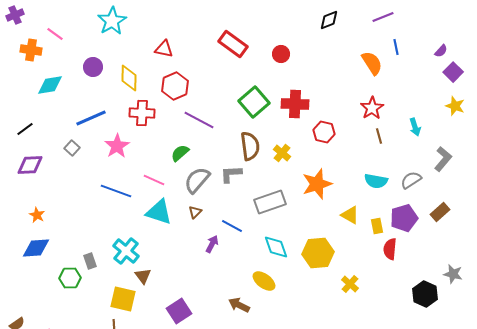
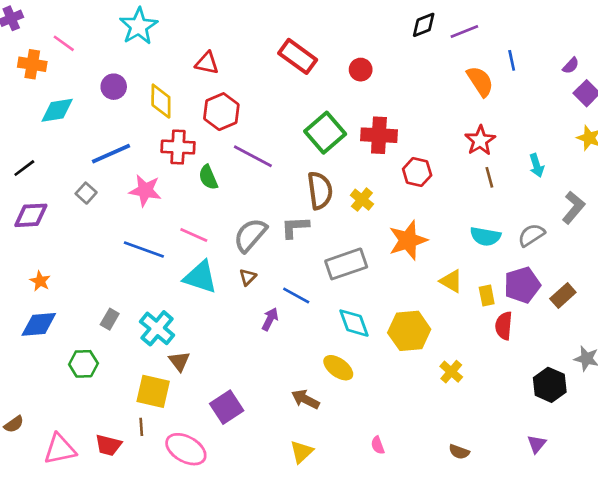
purple line: (383, 17) -> (464, 31), moved
pink star: (117, 146) -> (145, 190), turned -30
green semicircle: (180, 153) -> (208, 177), moved, turned -72
brown rectangle: (440, 212) -> (563, 295), moved
gray rectangle: (90, 261) -> (110, 319), moved, turned 49

